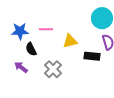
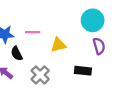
black rectangle: (92, 56) -> (83, 71), moved

